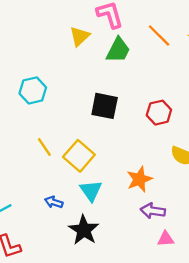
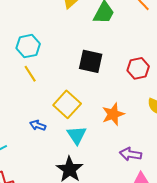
yellow line: (44, 147) -> (30, 74), moved
orange star: (139, 179) -> (113, 114), moved
blue arrow: (54, 202) -> (38, 125), moved

